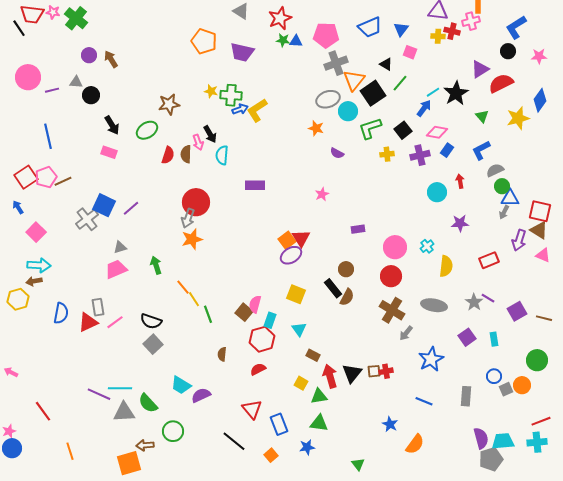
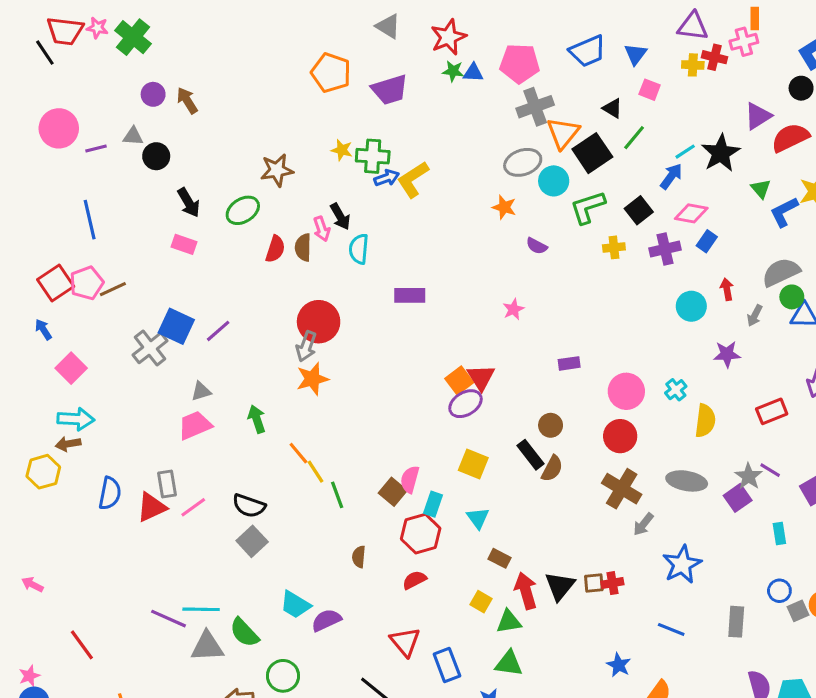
purple trapezoid: (242, 52) -> (390, 90), turned -30
blue L-shape: (481, 150) -> (784, 212), moved
gray semicircle: (495, 170) -> (781, 272), size x1.4
gray arrow: (504, 212) -> (755, 315), moved
purple square: (467, 337) -> (738, 498), moved

